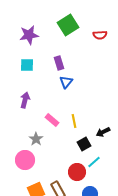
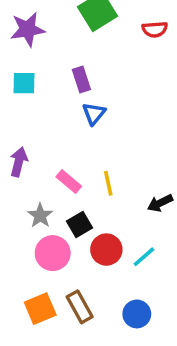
purple arrow: (25, 100) -> (19, 162), moved
black square: (84, 144) -> (80, 224), moved
pink circle: (25, 160) -> (53, 253), moved
red circle: (77, 172) -> (106, 250), moved

